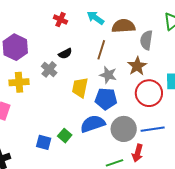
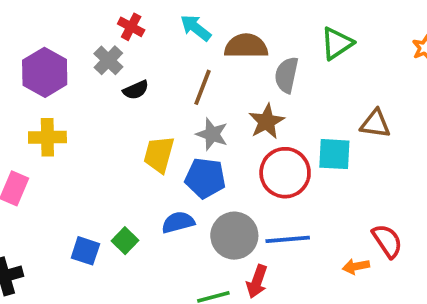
gray cross: (49, 69) -> (108, 60), moved
blue semicircle: (93, 124) -> (178, 222), size x0.7

